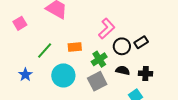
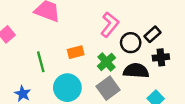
green line: (45, 51) -> (41, 62), turned -48
black semicircle: (123, 70) -> (136, 71), size x1.5
black cross: (146, 74) -> (161, 57), moved

